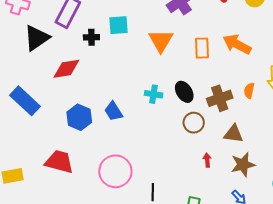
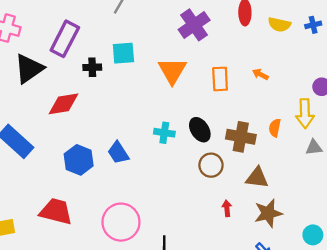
orange arrow: (237, 44) -> (260, 74), size x0.5
brown cross: (220, 98) -> (241, 137), turned 30

